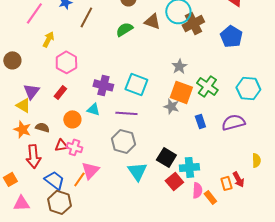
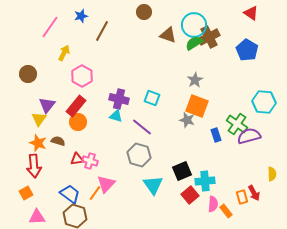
green semicircle: (124, 29) -> (194, 43), moved
cyan square: (136, 84) -> (152, 98), size x0.7
green cross: (207, 86) -> (237, 124), moved
red rectangle: (60, 92) -> (76, 106), size x1.5
yellow triangle: (23, 105) -> (39, 119), turned 35
cyan triangle: (93, 109) -> (116, 116), moved
purple line: (126, 113) -> (142, 127), turned 35
orange circle: (72, 119) -> (78, 122), moved
red arrow: (33, 156) -> (34, 166), moved
black square: (166, 157) -> (182, 171), turned 36

